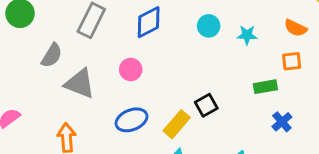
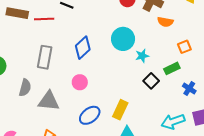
cyan circle: (209, 26) -> (123, 39), size x1.5
orange semicircle: (295, 28) -> (165, 22), moved
cyan star: (247, 35) -> (142, 56), moved
black square: (206, 105) -> (151, 81), moved

